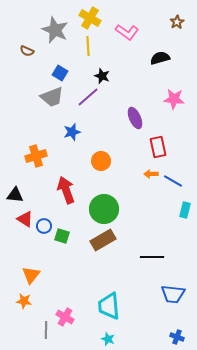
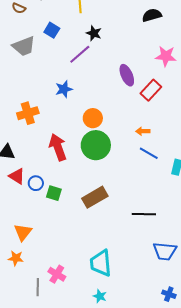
gray trapezoid: (52, 97) -> (24, 46), moved
red rectangle: (158, 147) -> (151, 90), moved, turned 55
blue line: (173, 181) -> (149, 153), moved
green circle: (104, 209) -> (96, 145), moved

